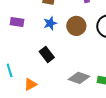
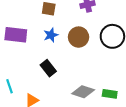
purple rectangle: (17, 22) -> (16, 35), size x1.5

